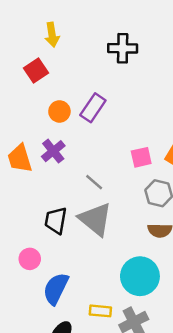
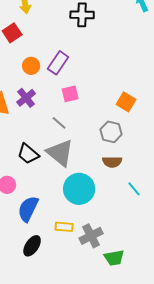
pink square: (141, 157) -> (70, 94), moved
black trapezoid: (56, 220) -> (28, 154), turned -60
cyan circle: (140, 276) -> (79, 189), moved

